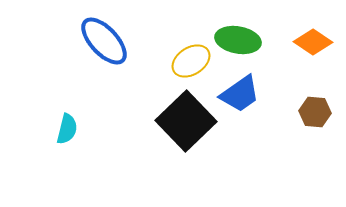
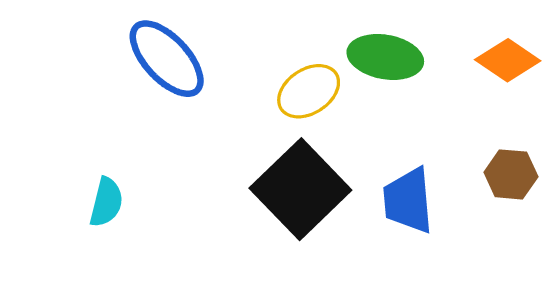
blue trapezoid: (240, 94) -> (408, 201), moved, turned 120

